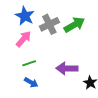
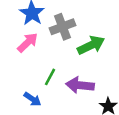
green arrow: (74, 25) -> (91, 45), moved
green line: (29, 63) -> (50, 77), moved, turned -48

